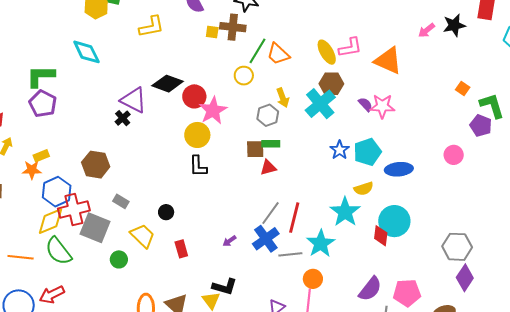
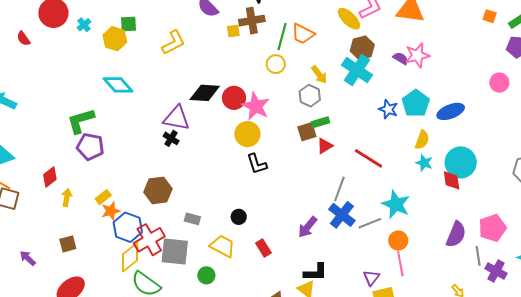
orange star: (32, 170) -> (111, 211), moved
yellow semicircle: (364, 189) -> (422, 140), turned -36
cyan star: (345, 212) -> (424, 163), moved, size x0.6
red line: (294, 218) -> (369, 158), moved, turned -56
purple arrow: (229, 241) -> (308, 227), size x1.6

